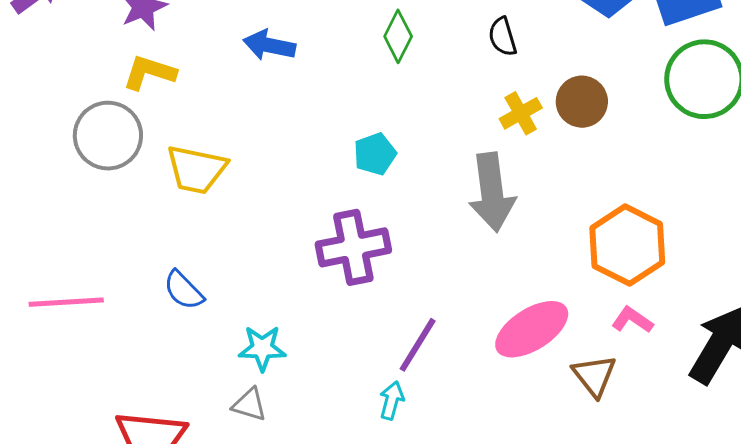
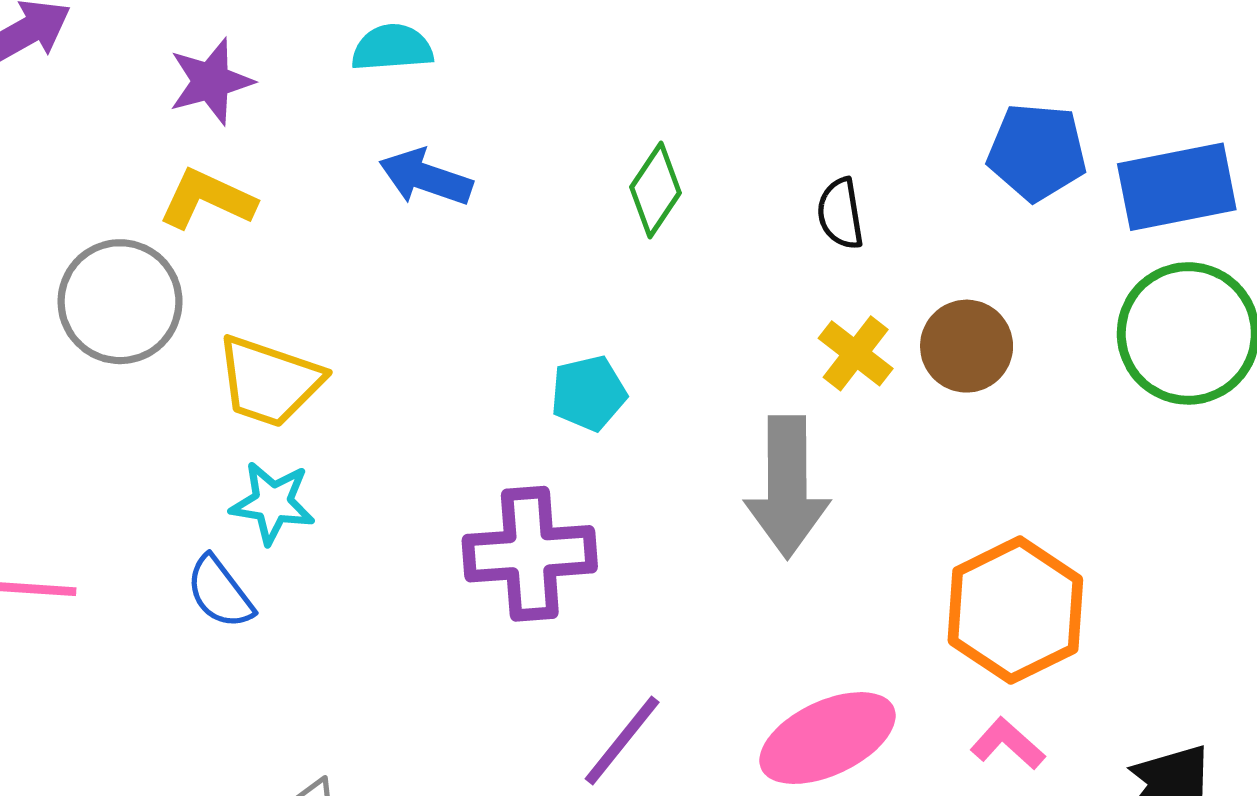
yellow cross: (521, 113) -> (856, 353), turned -30
cyan star: (262, 348) -> (273, 503), moved

